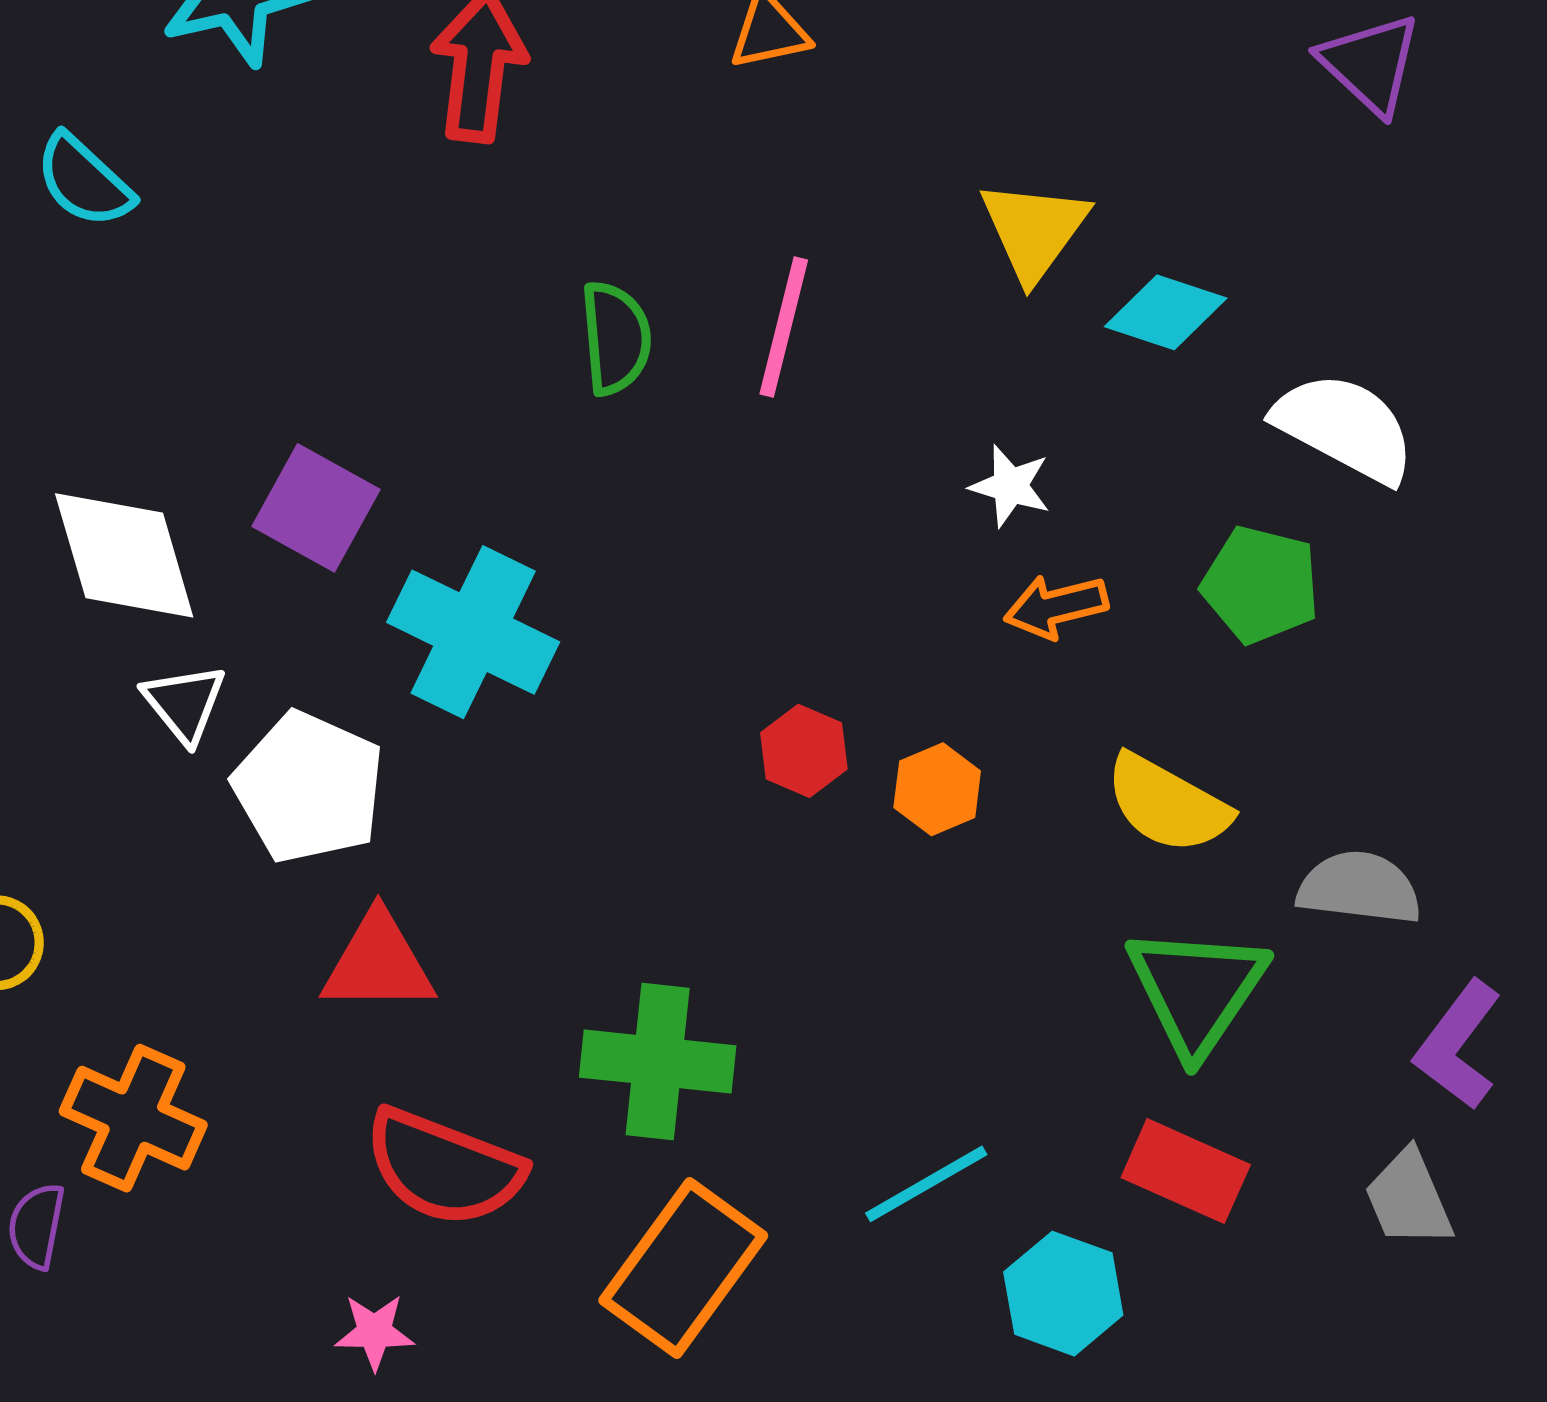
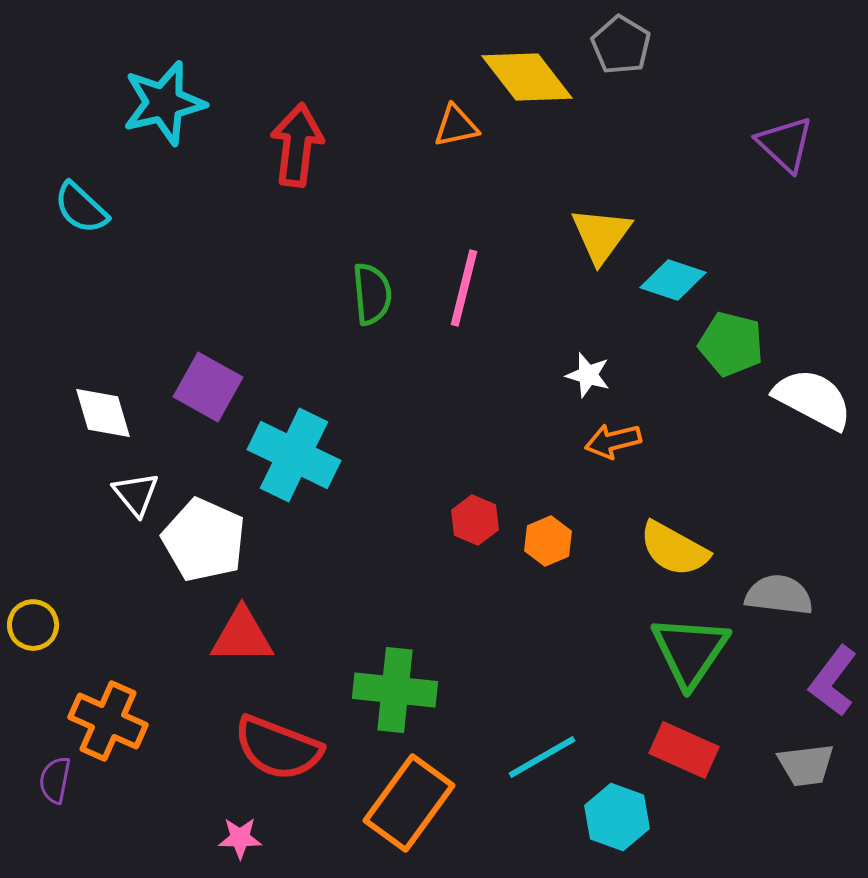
white semicircle: (1345, 427) -> (813, 399), moved
white diamond: (124, 555) -> (103, 413), size x0.7
green pentagon: (1261, 585) -> (731, 344), moved
gray trapezoid: (1409, 1199) -> (806, 765), turned -74

